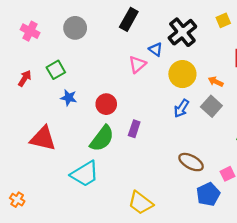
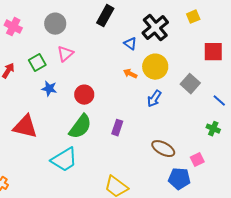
pink triangle: (137, 64) -> (65, 54), moved
orange arrow: (216, 82) -> (130, 74), moved
gray square: (211, 106) -> (190, 84), moved
purple rectangle: (134, 129) -> (117, 128), moved
blue pentagon: (208, 194) -> (179, 179), turned 30

